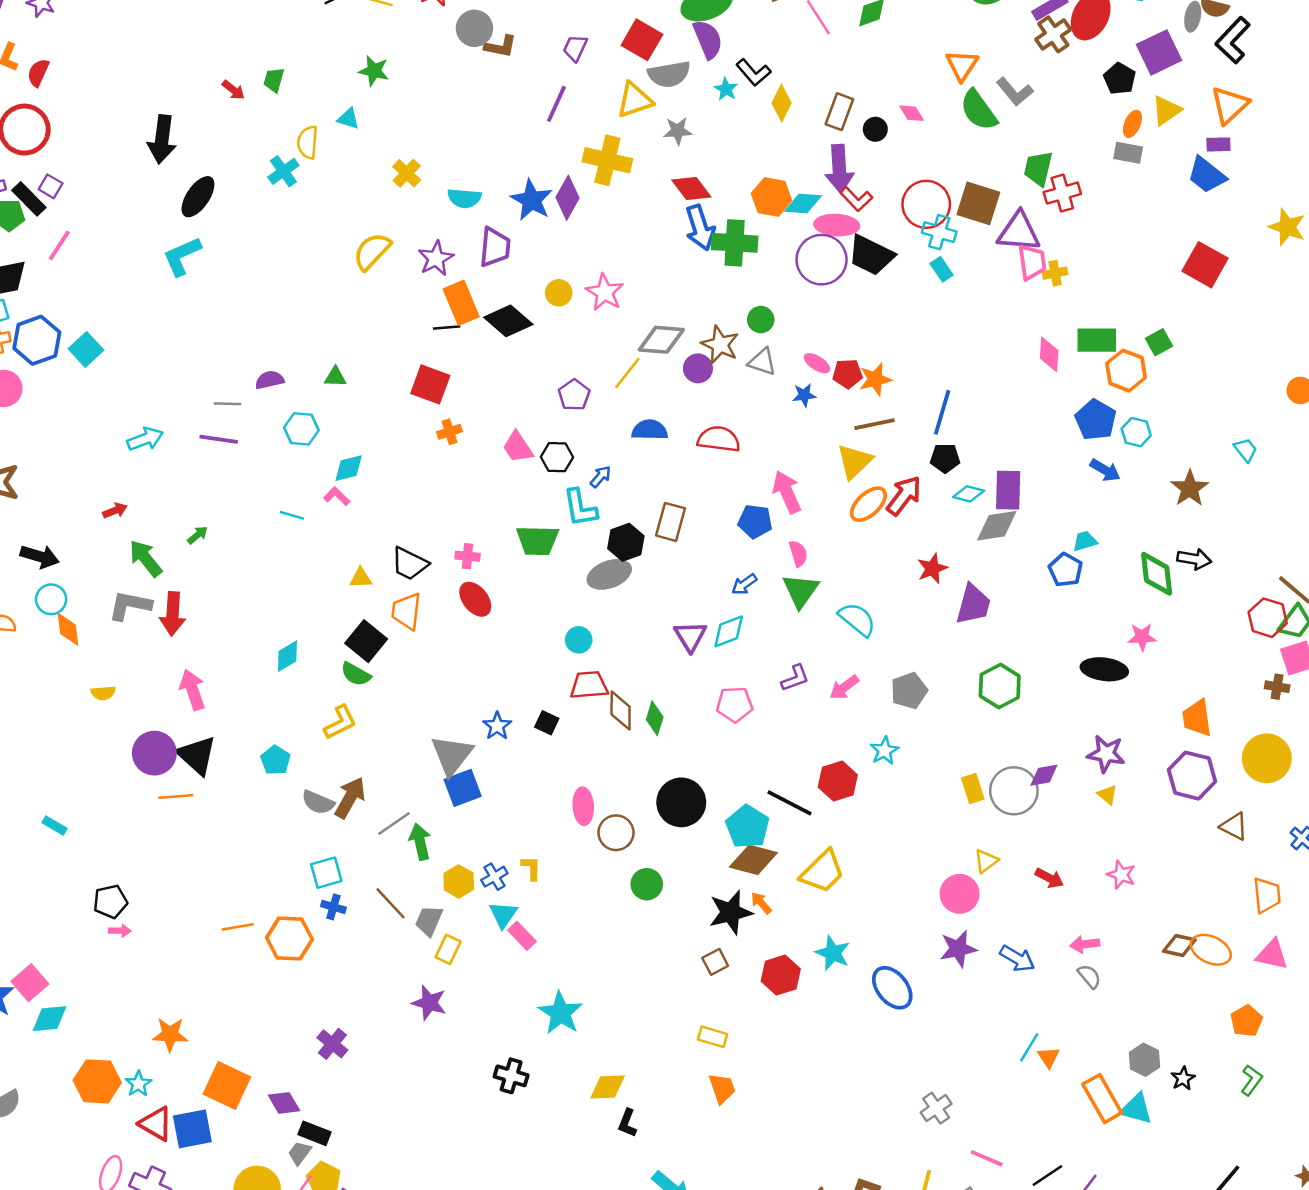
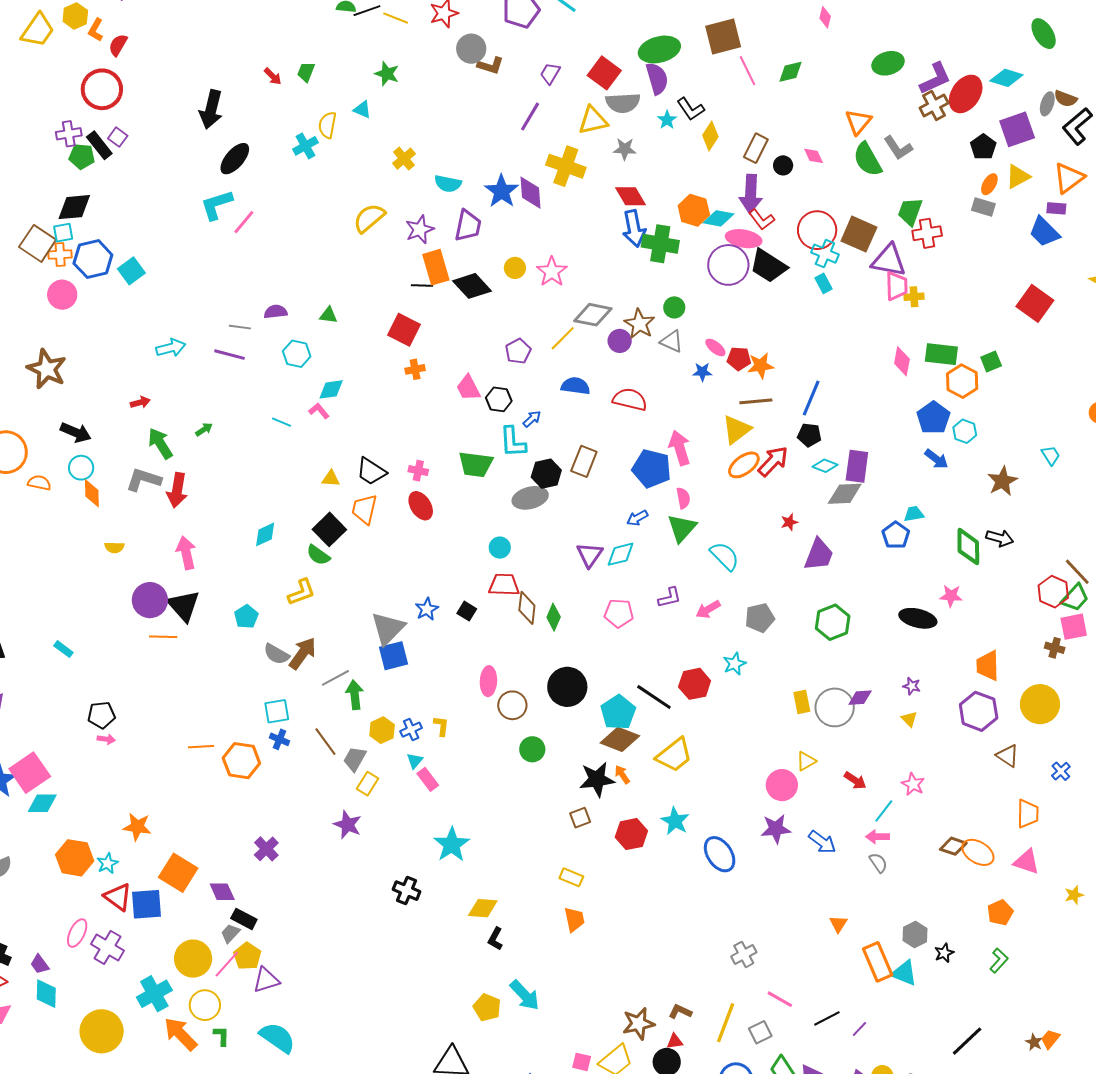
purple diamond: (568, 198) -> (531, 193), turned -40
pink line: (59, 245) -> (244, 222), moved
blue pentagon: (755, 521) -> (652, 469), size x1.4
red star: (932, 568) -> (789, 522), size x0.7
purple star: (1106, 754) -> (912, 686), size x0.6
cyan triangle: (503, 915) -> (415, 761), size x0.7
pink square: (30, 983) -> (30, 773), size x1.4
cyan line: (1029, 1047) -> (884, 811), moved

